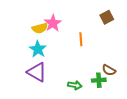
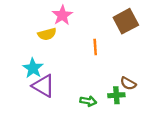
brown square: (107, 17) -> (126, 21), size x1.5
pink star: (53, 23) -> (62, 15), moved
cyan star: (38, 49) -> (33, 68), moved

